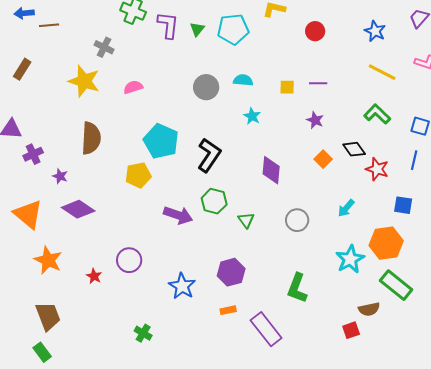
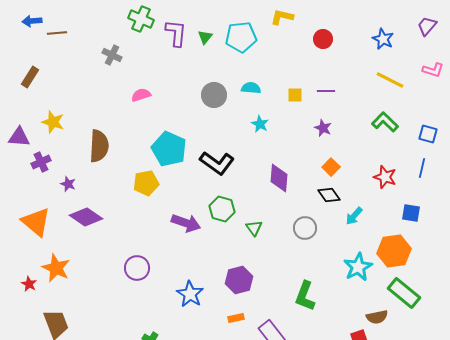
yellow star: (84, 81) -> (53, 122), moved, size x0.7
black diamond: (354, 149) -> (329, 195), moved
black L-shape: (209, 155) -> (217, 163), turned 92
red star: (94, 276) -> (29, 284), moved

